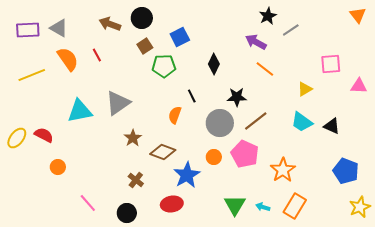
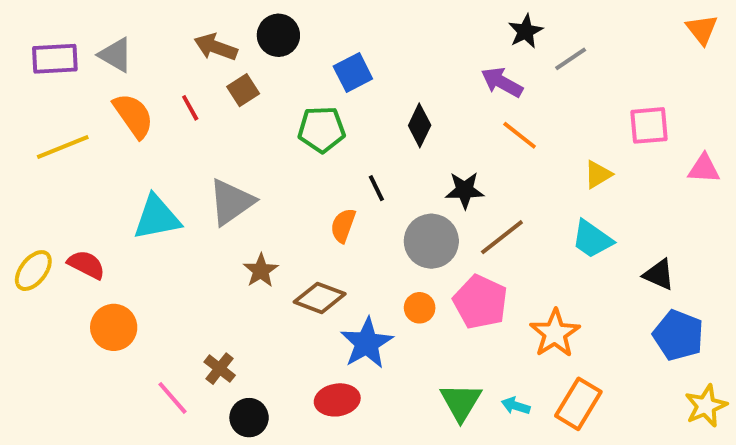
brown square: (145, 46) -> (243, 90), moved
black triangle: (332, 126) -> (659, 274), moved
orange circle: (58, 167) -> (114, 327), size x1.5
brown cross: (136, 180) -> (220, 369), moved

